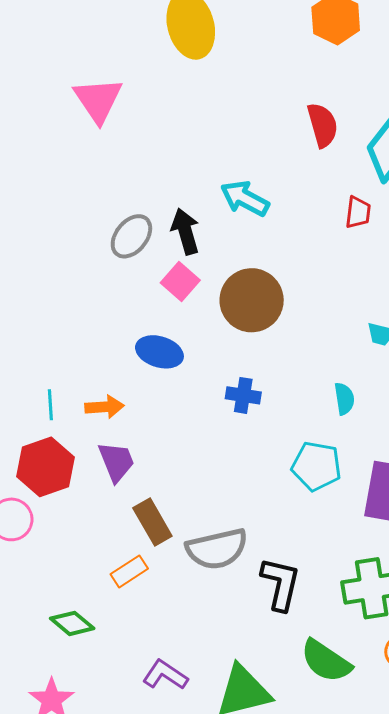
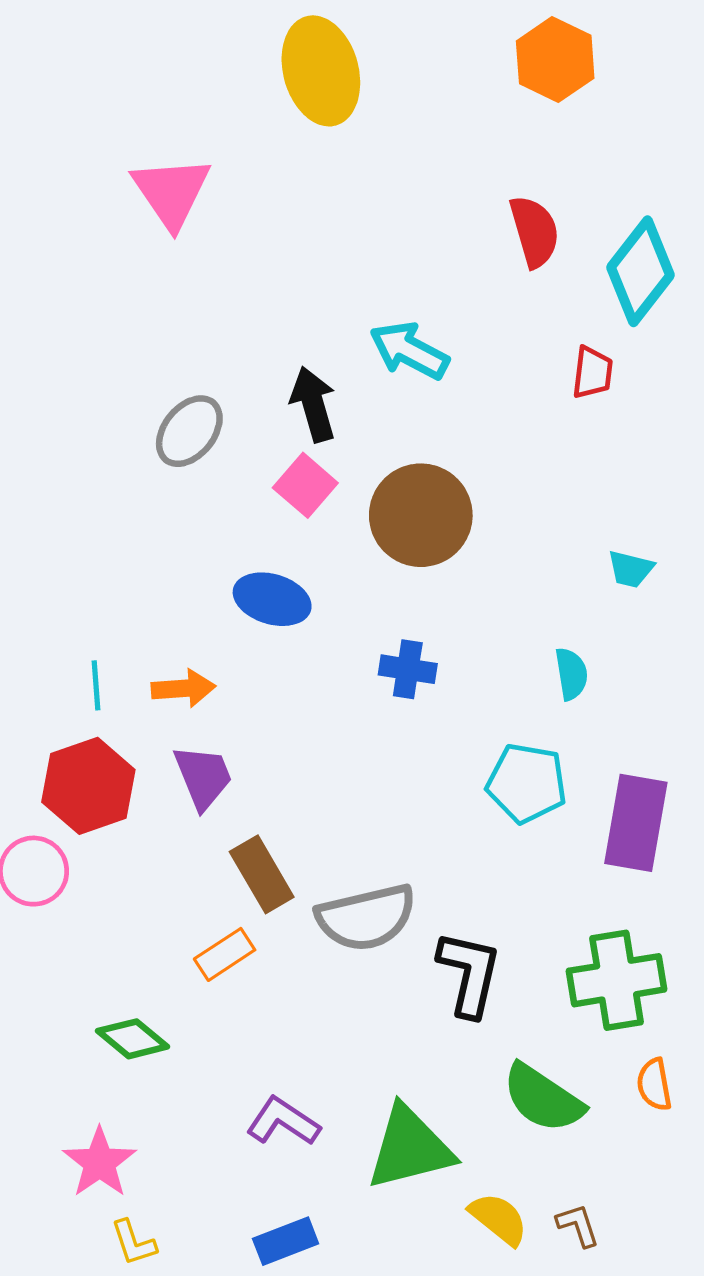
gray ellipse: (131, 236) -> (189, 431), moved

